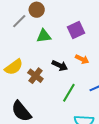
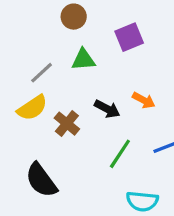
gray line: (19, 21) -> (42, 73), moved
purple square: (76, 30) -> (129, 37), moved

